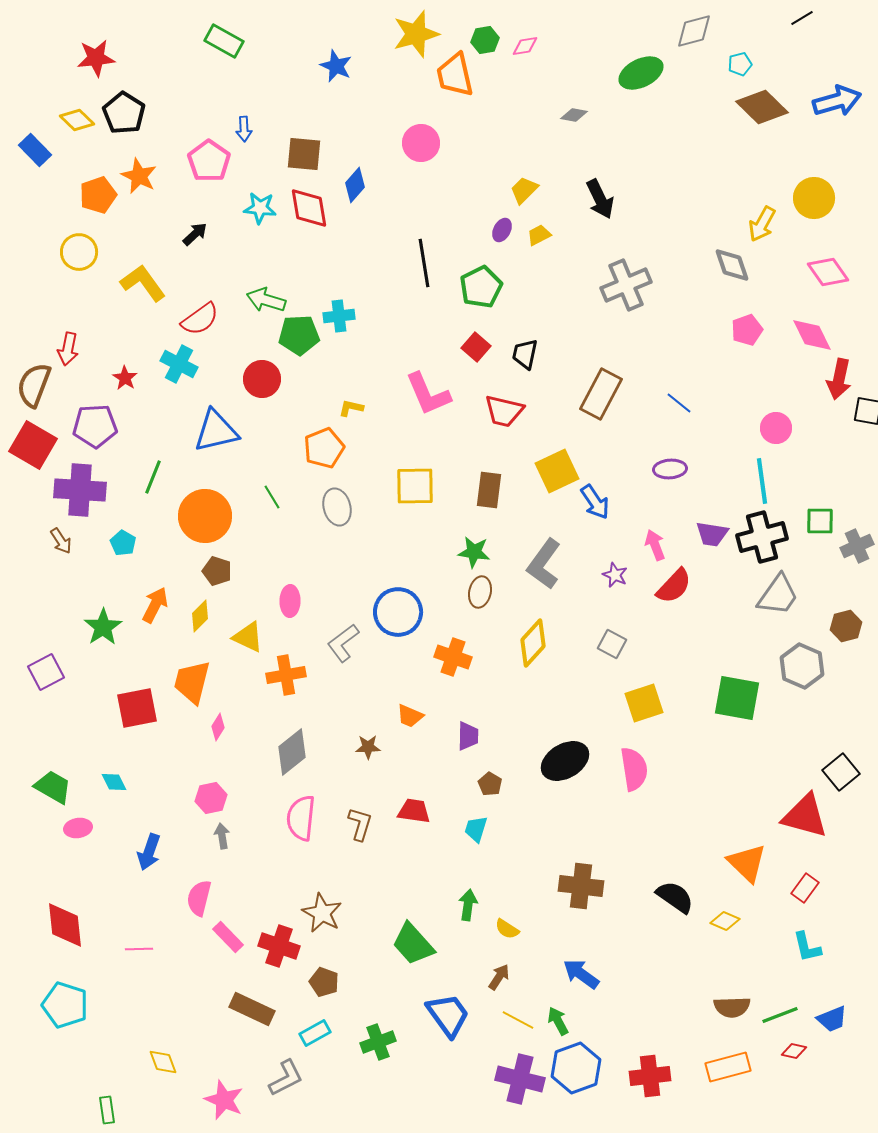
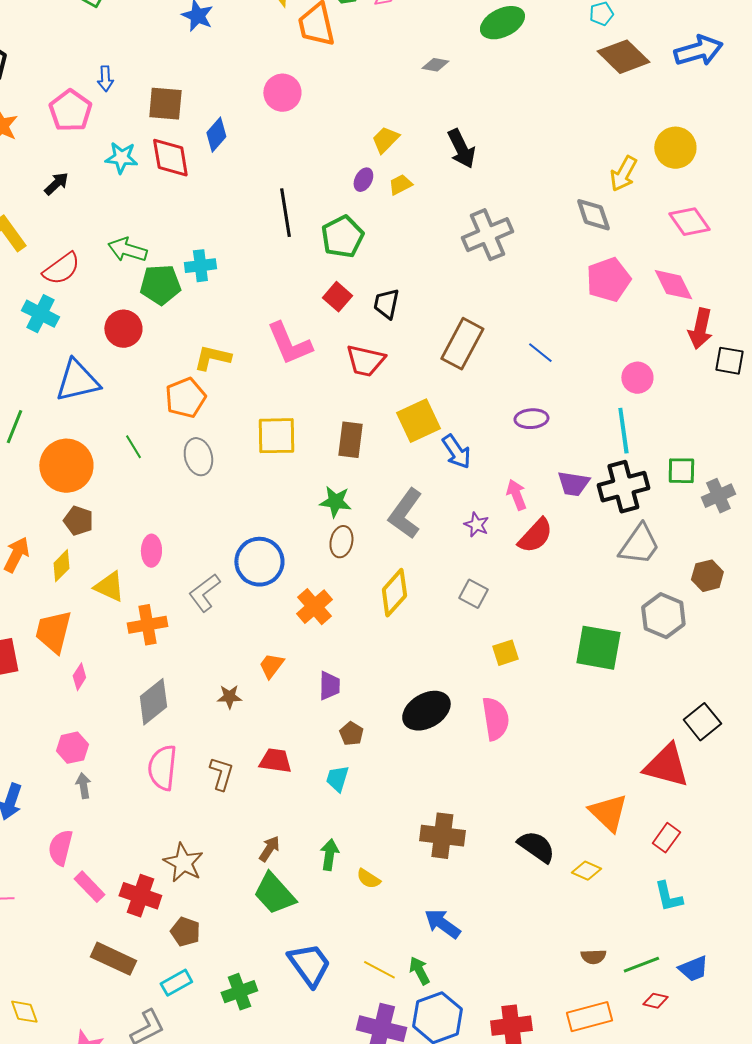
pink pentagon: (747, 330) -> (608, 280), size x1.4
yellow L-shape: (351, 408) -> (212, 358), size x1.5
orange cross: (453, 657) -> (314, 607), turned 30
yellow square: (644, 703) -> (505, 653), size x0.7
orange trapezoid: (410, 716) -> (271, 666), turned 104
brown arrow: (499, 977) -> (269, 849), moved
brown semicircle: (732, 1007) -> (593, 957), size x0.7

